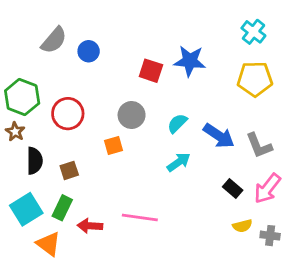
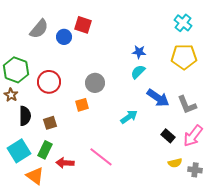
blue star: (190, 61) -> (139, 52), moved, size x0.6
red square: (151, 71) -> (83, 25), moved
cyan semicircle: (177, 123) -> (138, 72), moved
pink line: (140, 218) -> (101, 157), turned 30

